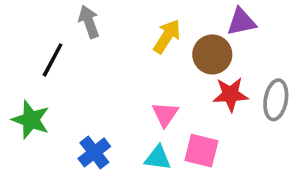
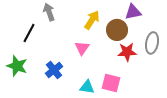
gray ellipse: (276, 100) -> (152, 43), moved
pink triangle: (165, 114) -> (82, 48), moved
blue cross: (94, 152) -> (54, 70), moved

